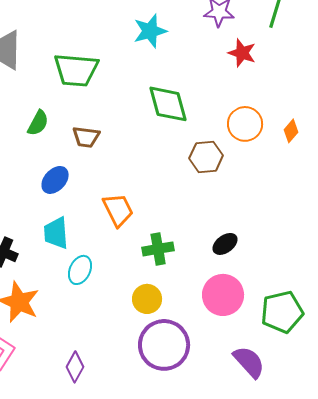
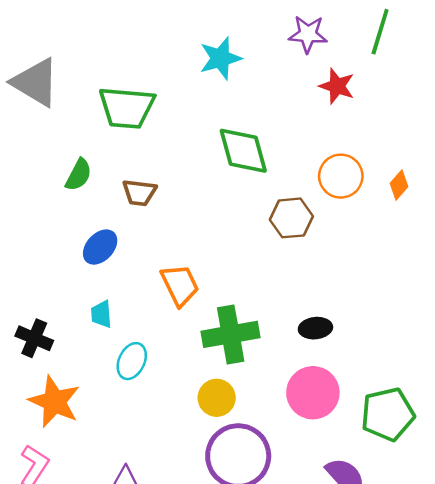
cyan trapezoid: (56, 233) -> (101, 314), size x0.7
black ellipse: (225, 244) -> (315, 328), turned 30
green cross: (158, 249) -> (231, 334), size x1.4

